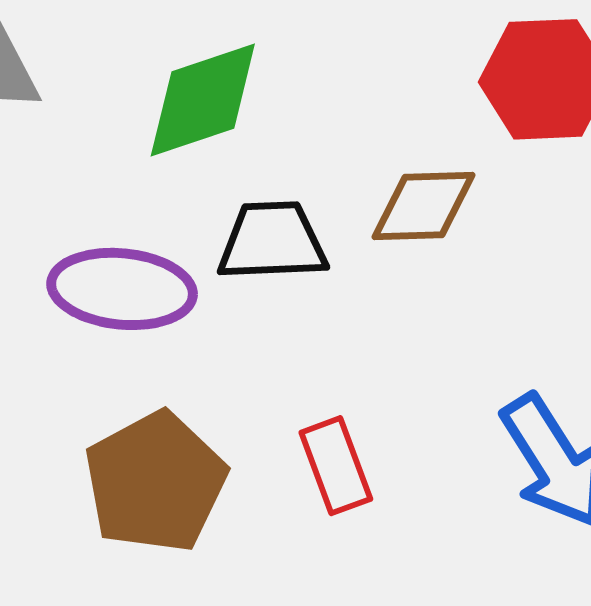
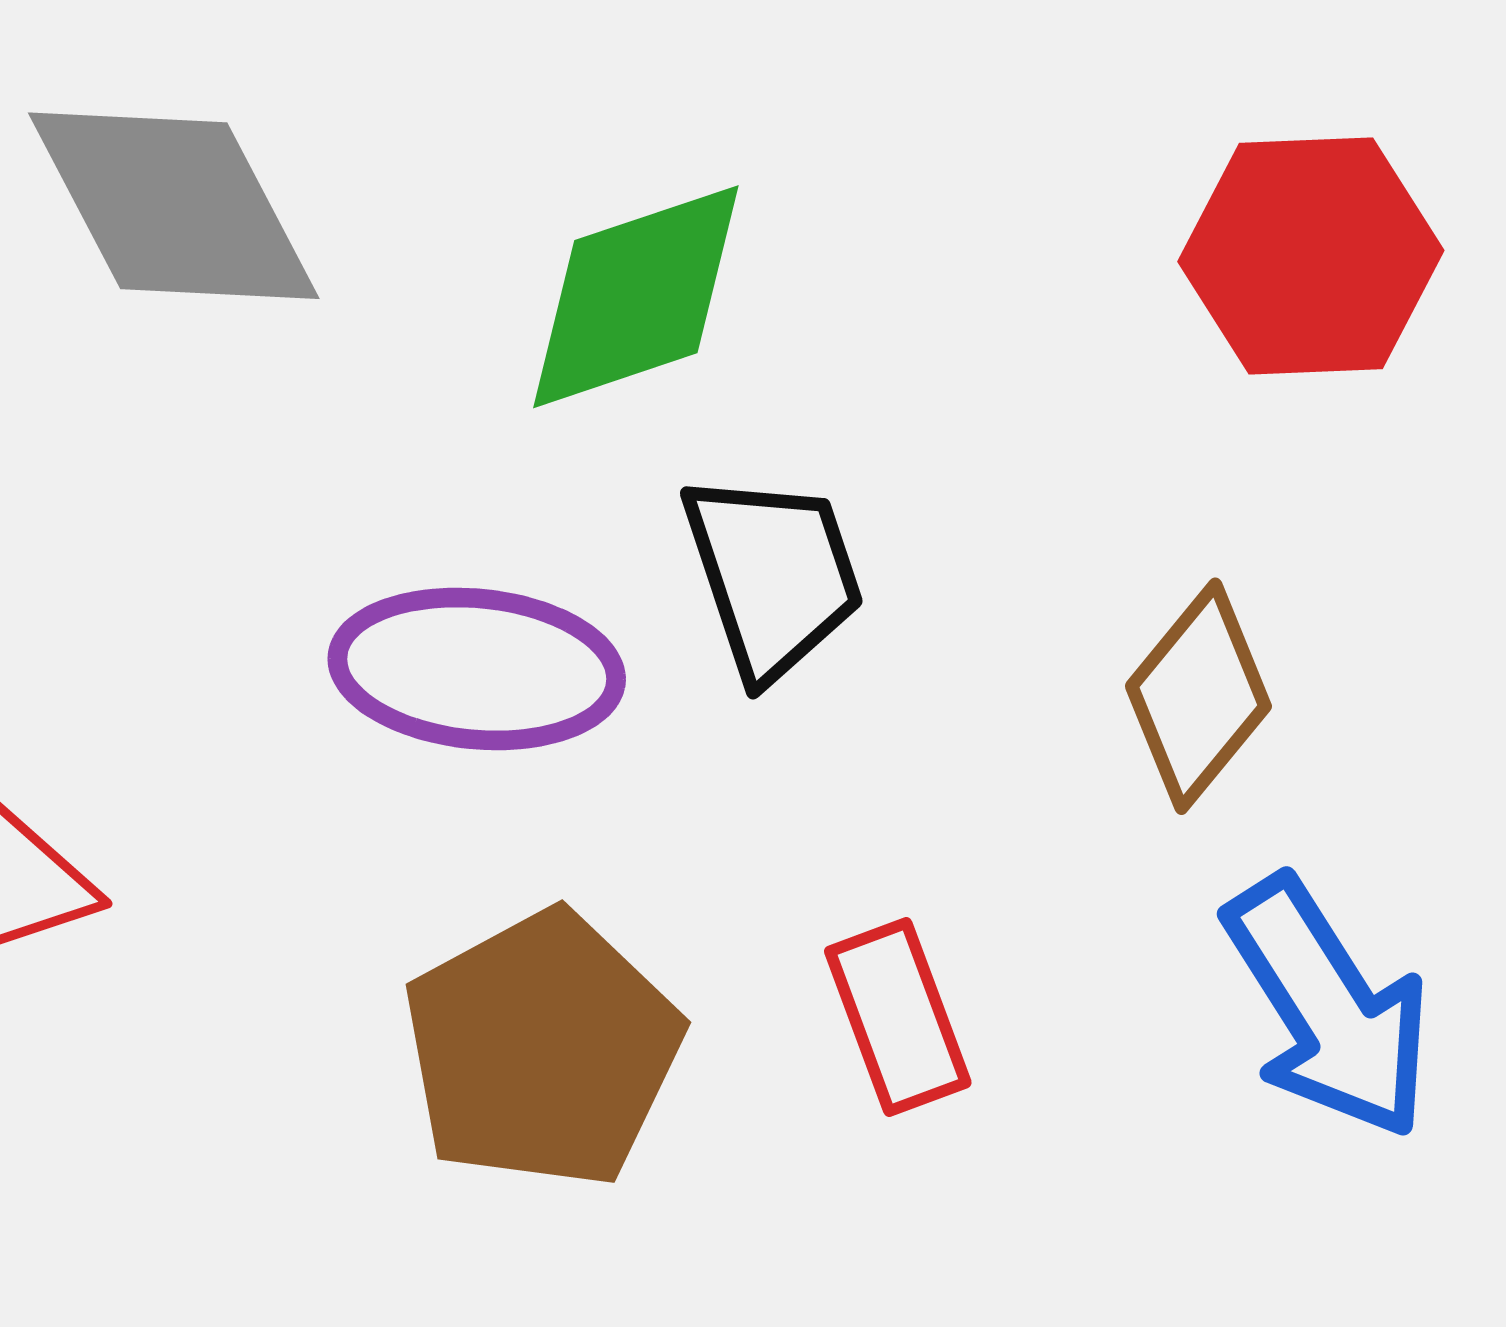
brown diamond: (424, 206) -> (1198, 696), moved, turned -49
black trapezoid: (272, 241) -> (773, 575), turned 74

